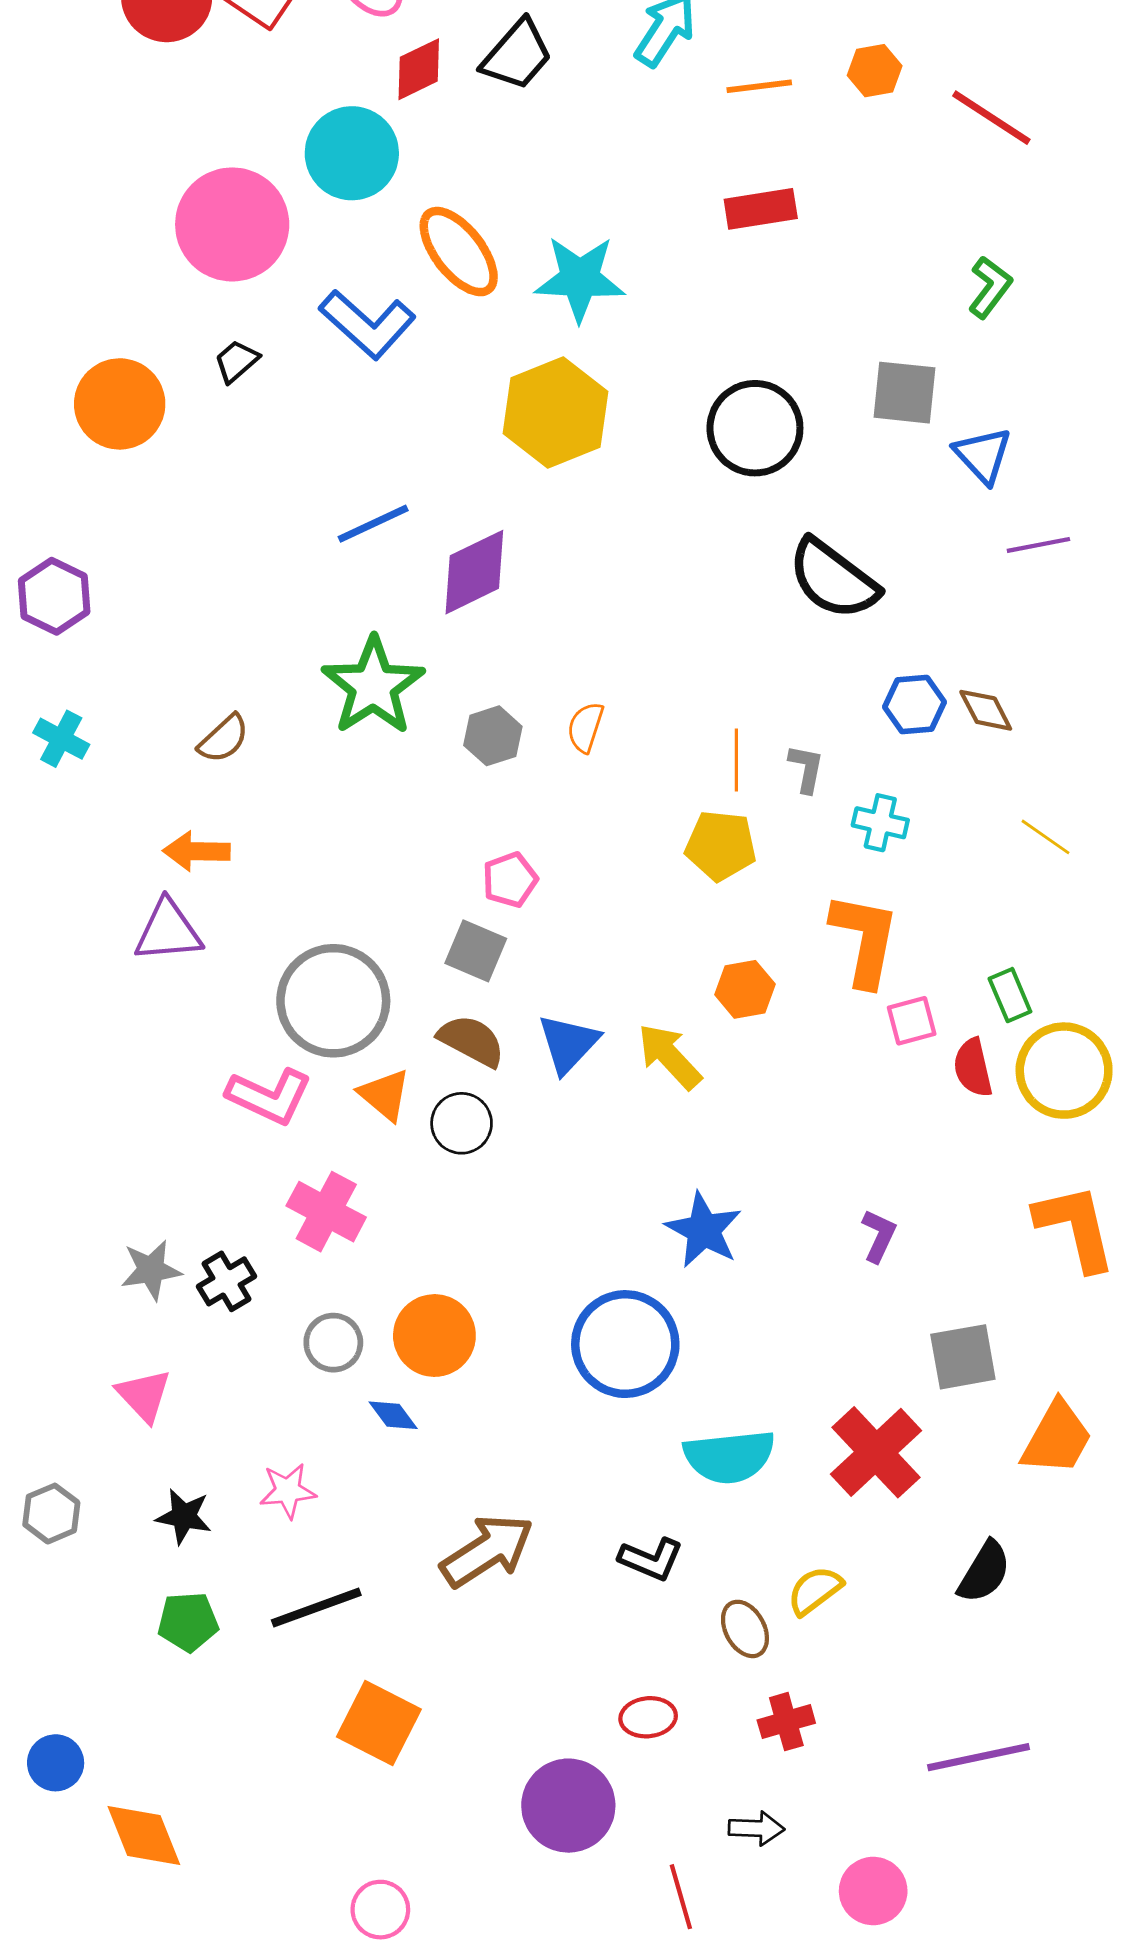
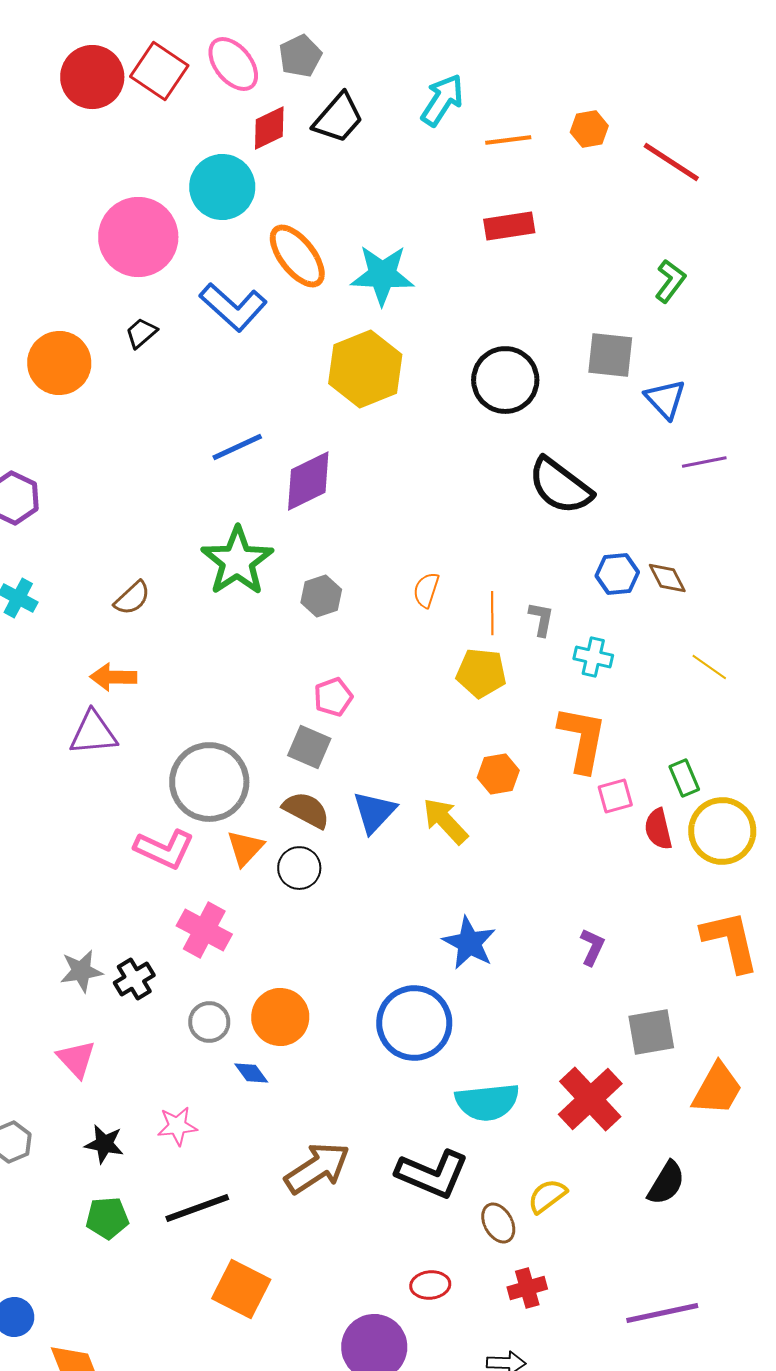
orange semicircle: (585, 727) -> (426, 590), moved
orange triangle: (385, 1095) -> (245, 848), turned 33
black L-shape: (651, 1559) -> (432, 1174), size x1.6

